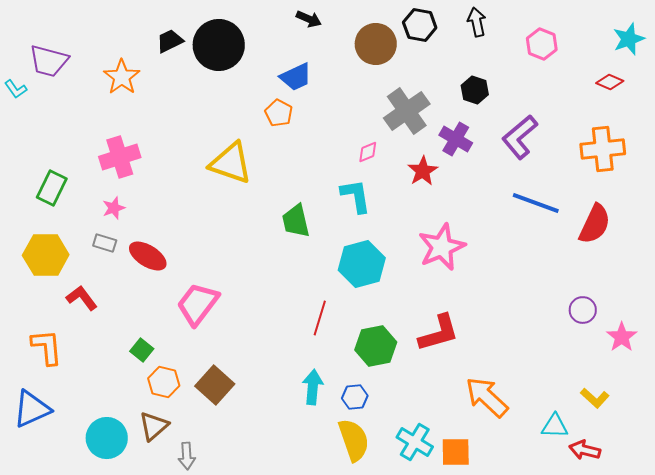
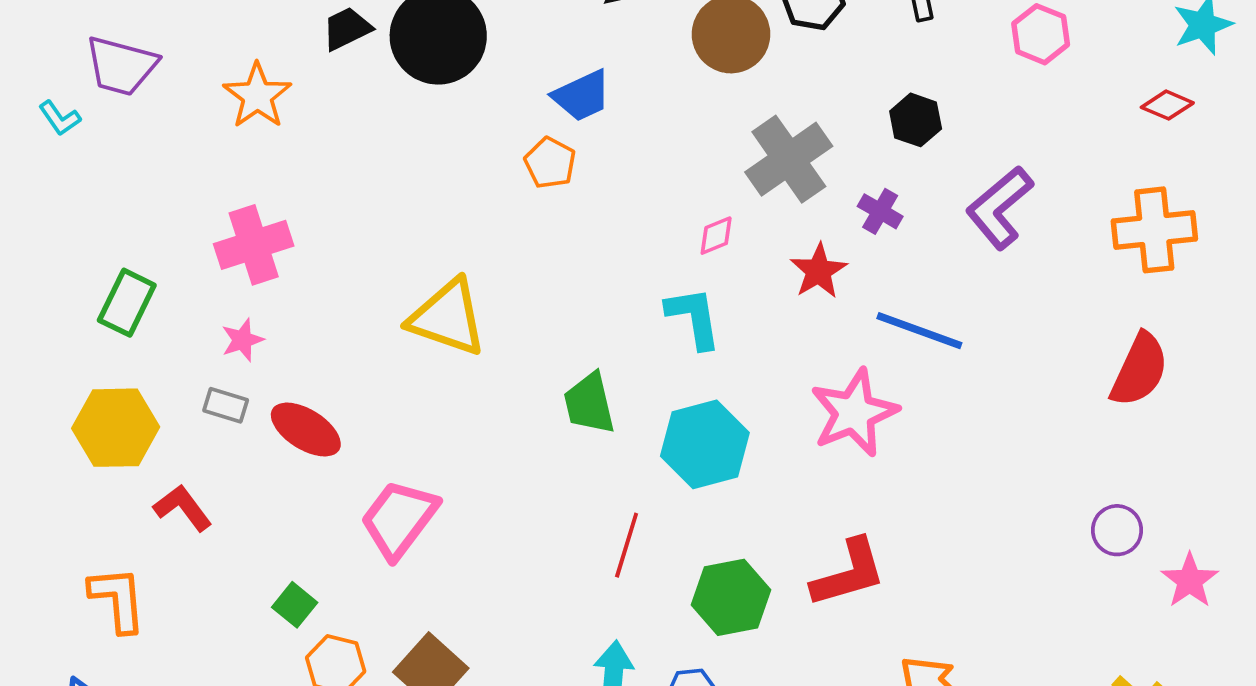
purple cross: (456, 139) -> (880, 211), size x0.7
yellow triangle: (231, 163) -> (448, 318), moved
blue line: (536, 203) -> (919, 331), moved
green trapezoid: (296, 221) -> (589, 403), moved

